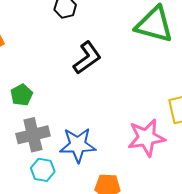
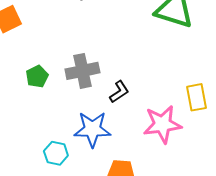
black L-shape: (87, 58) -> (119, 92), moved, size x0.7
gray cross: (33, 135) -> (82, 71), moved

